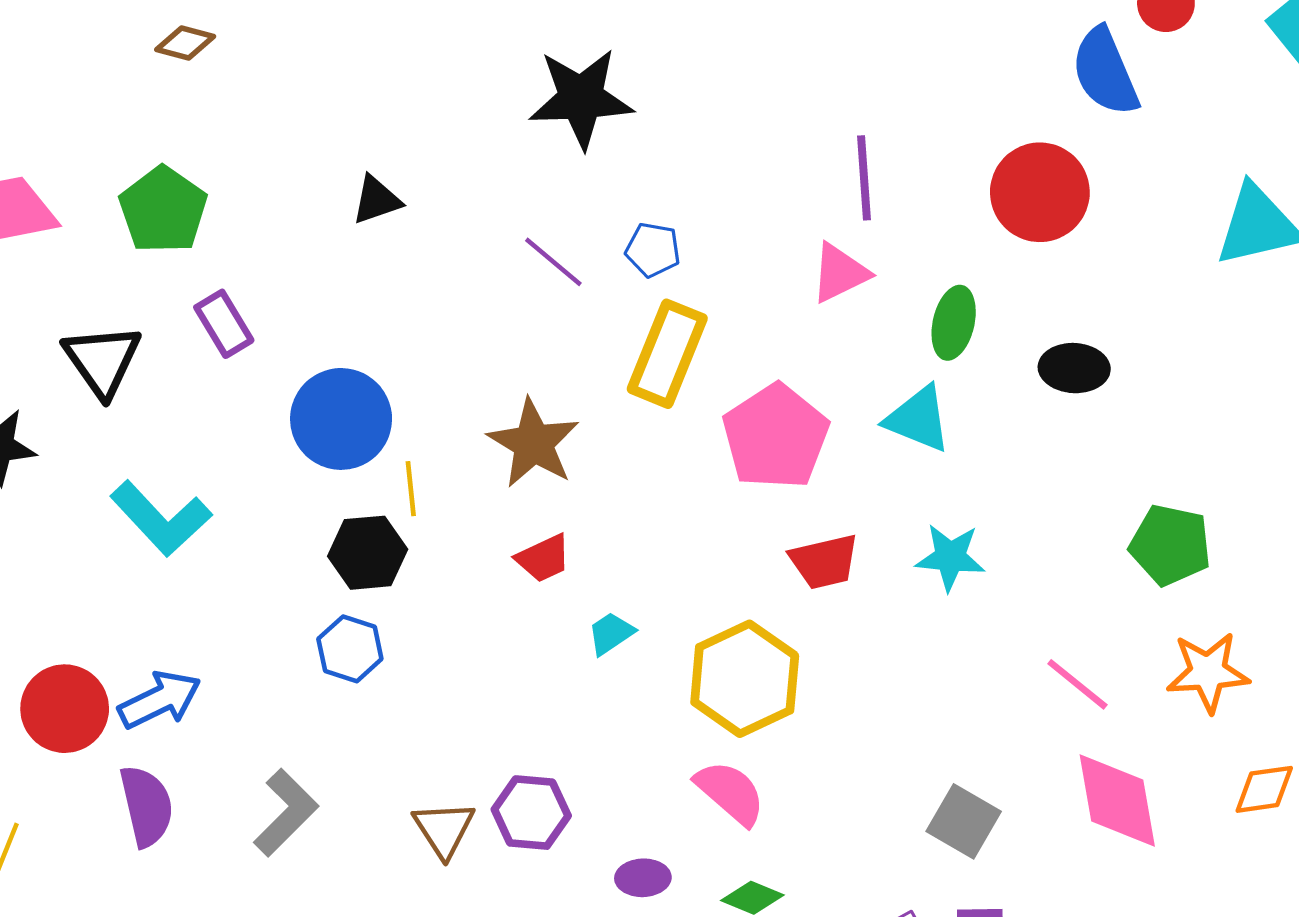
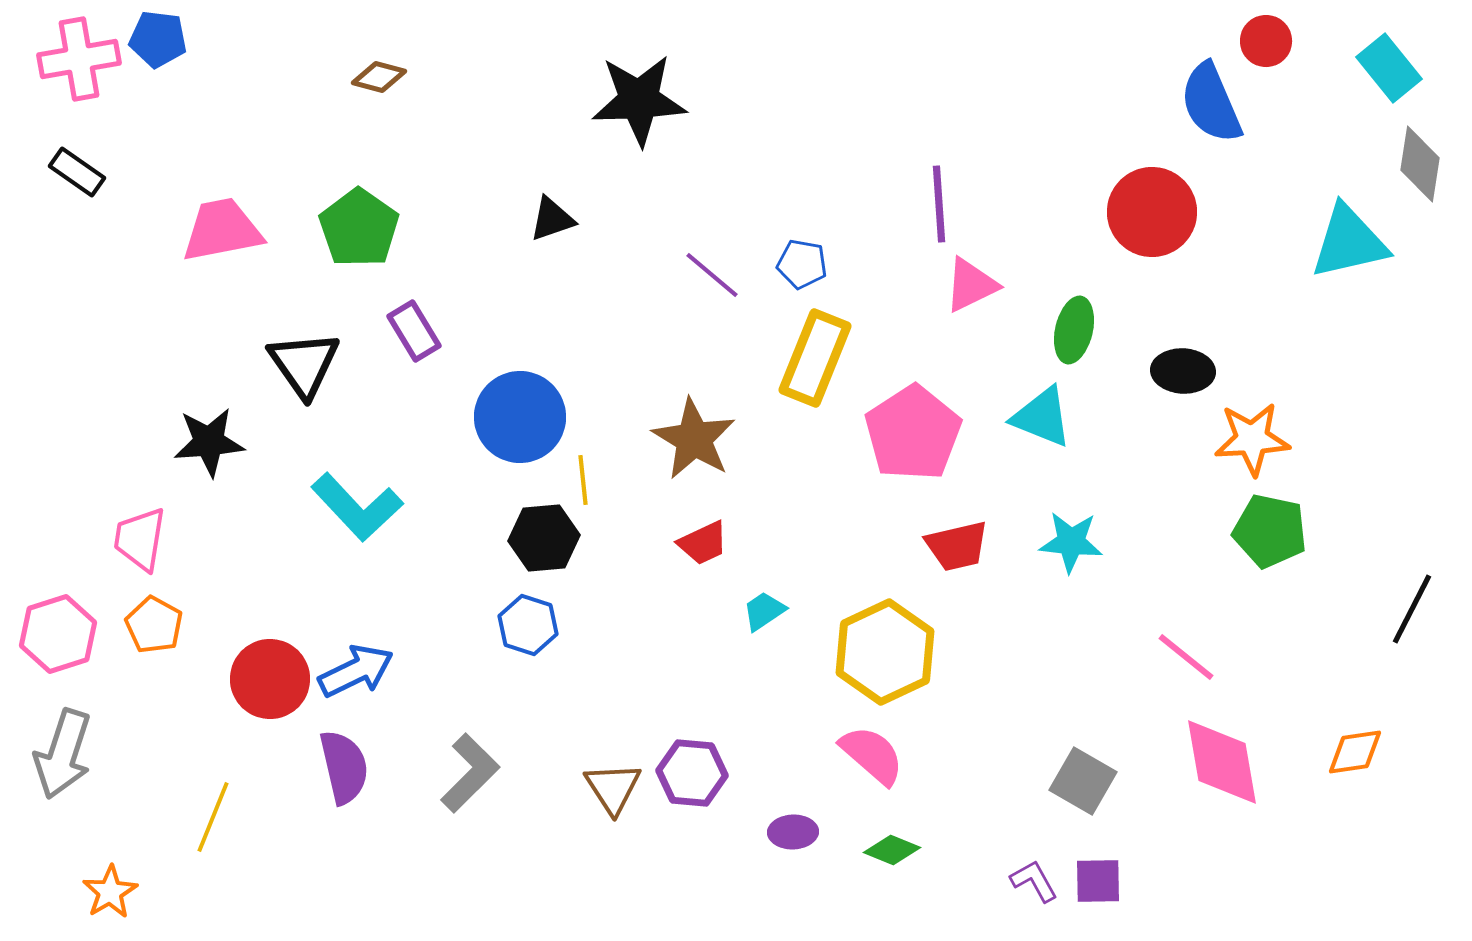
black star: (581, 98) -> (639, 100), moved
purple line: (864, 178) -> (939, 204), moved
orange star: (1208, 672) -> (1252, 439), moved

